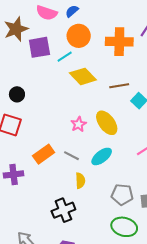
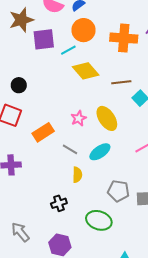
orange rectangle: (44, 154) -> (43, 132), moved
black cross: (63, 210) -> (59, 203), size x0.7
green ellipse: (124, 227) -> (99, 220), moved

